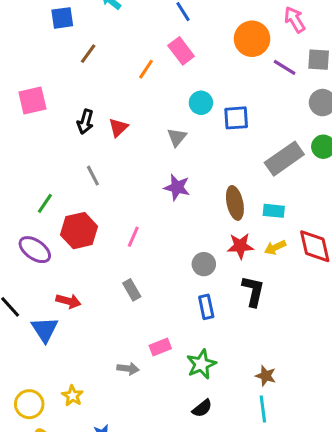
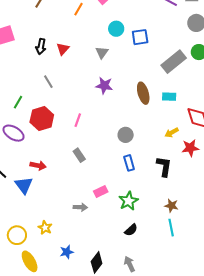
red star: (240, 246) -> (190, 148), moved
yellow arrow: (275, 247) -> (172, 133), moved
black L-shape: (253, 291) -> (164, 166), moved

